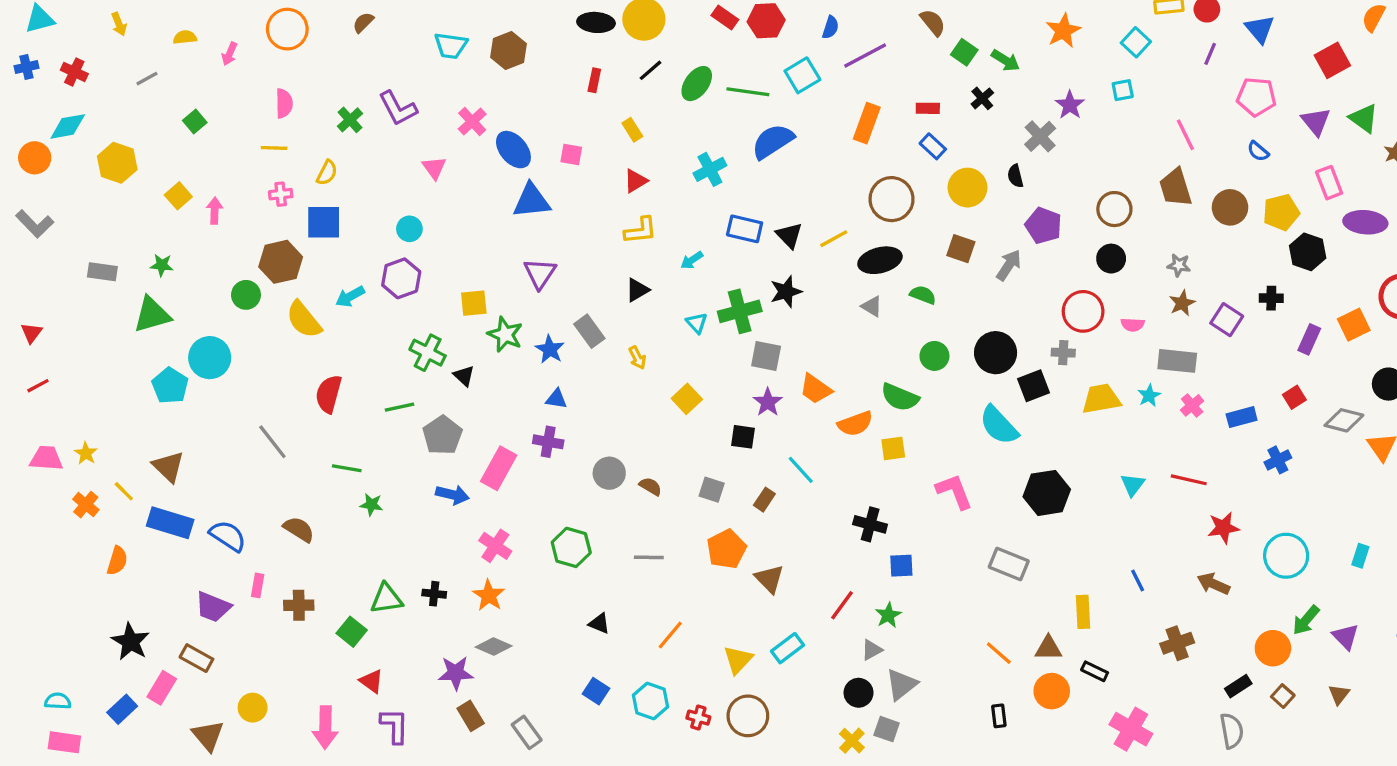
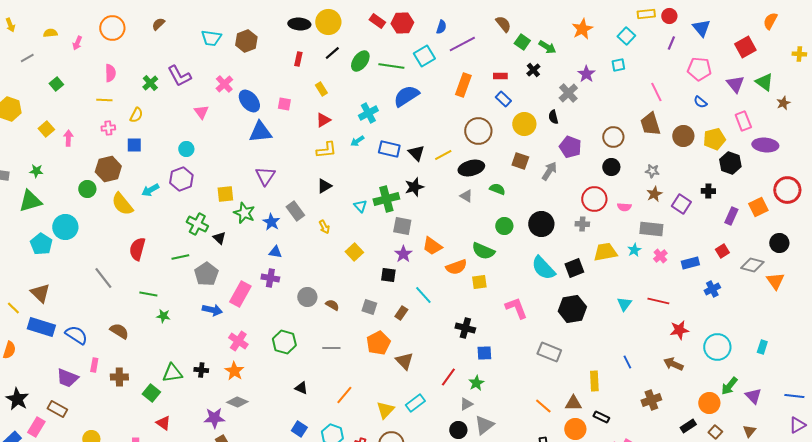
blue square: (324, 222) -> (134, 145), size x0.7
cyan arrow: (692, 260) -> (357, 141), moved
black square: (1034, 386) -> (574, 268), moved

